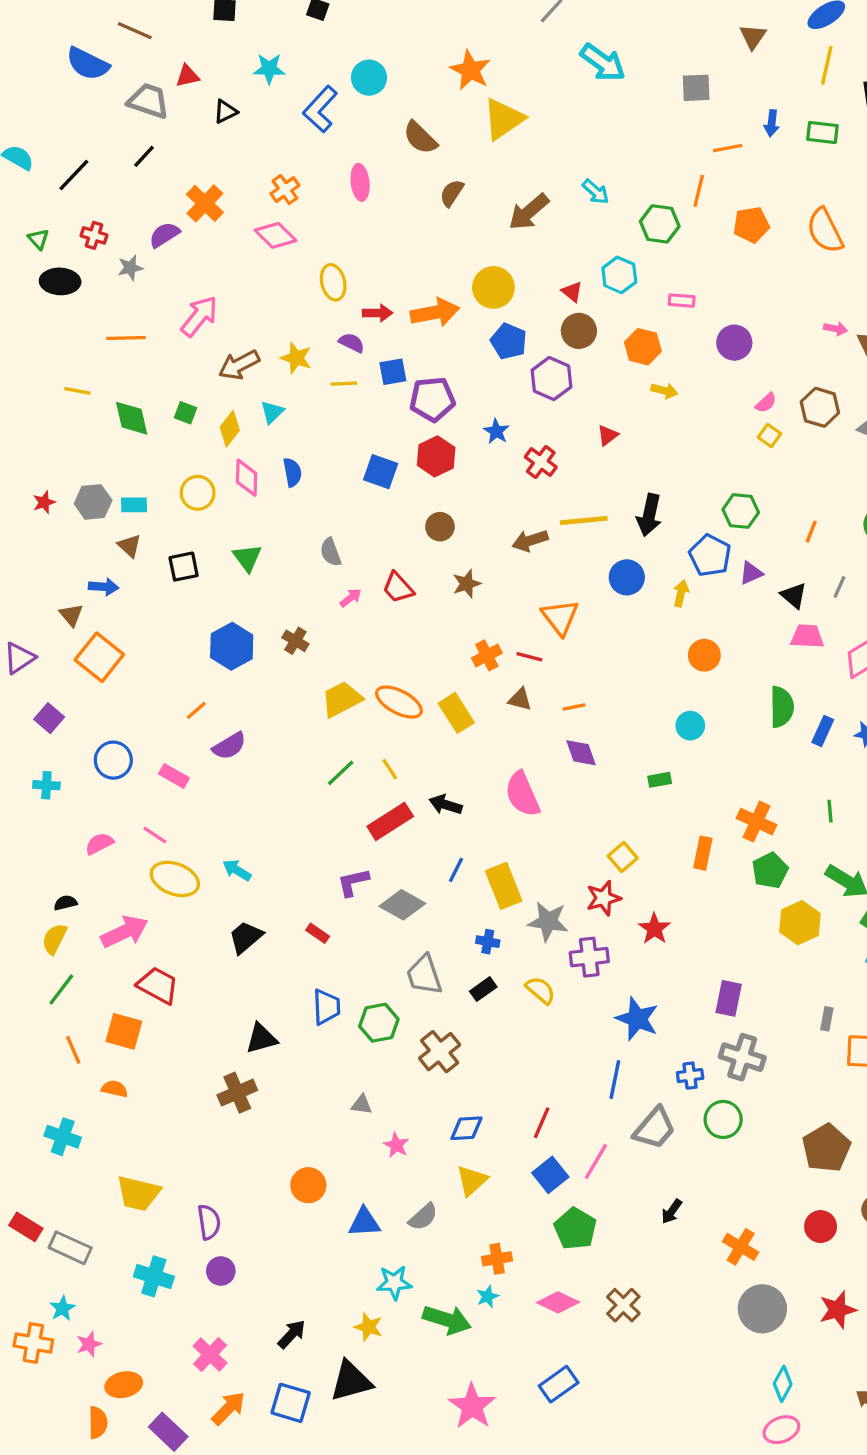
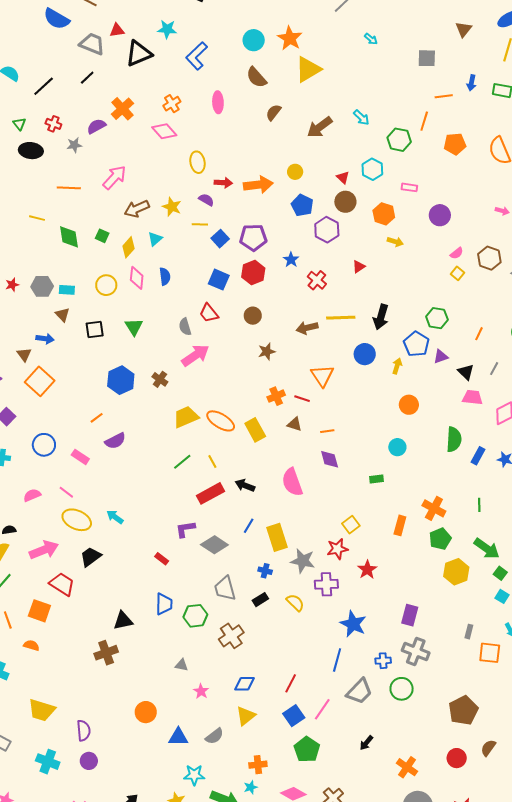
cyan arrow: (603, 62) -> (371, 39), size x0.5
cyan circle: (369, 78) -> (254, 40), moved
black triangle: (225, 112) -> (139, 54), size x1.8
yellow circle: (493, 287) -> (295, 172), size x0.6
blue square: (393, 372) -> (220, 239), moved, turned -36
red trapezoid: (398, 588) -> (209, 313), moved
pink arrow: (351, 598) -> (195, 355), size x2.0
black trapezoid: (246, 937) -> (91, 557), moved

